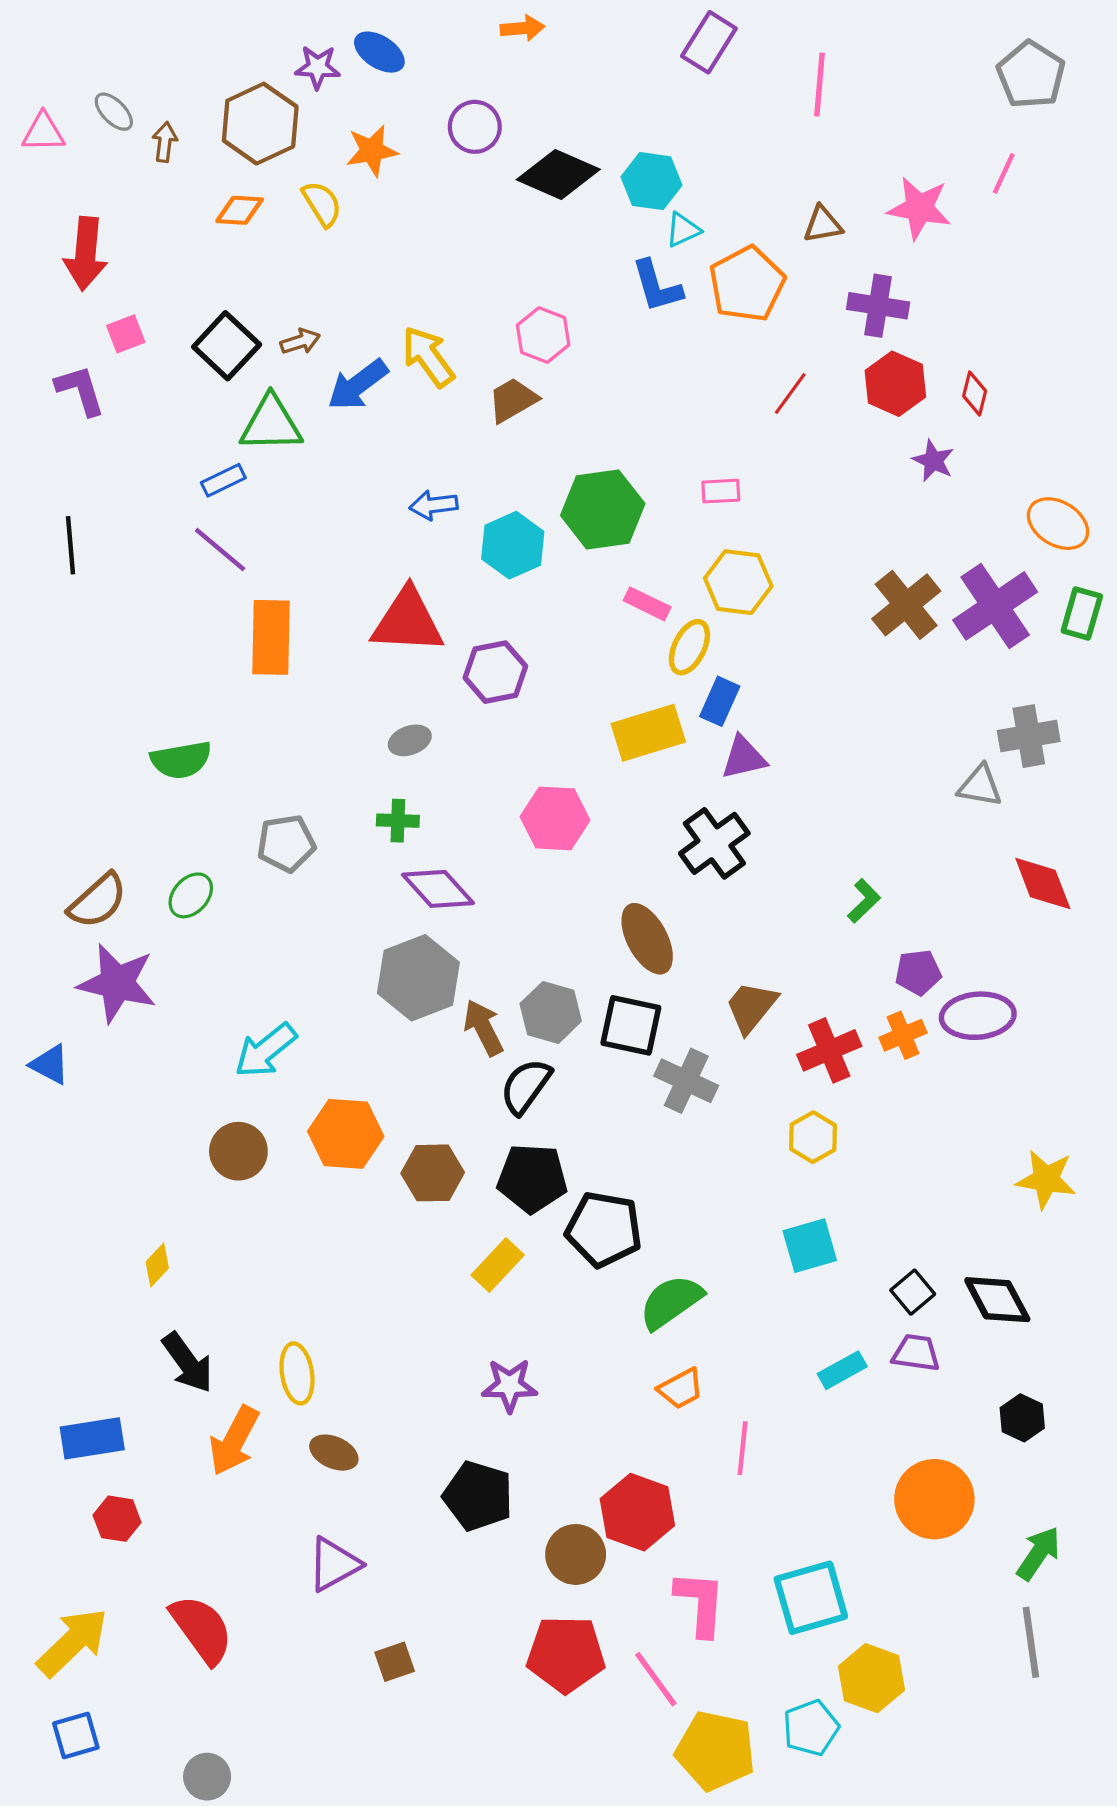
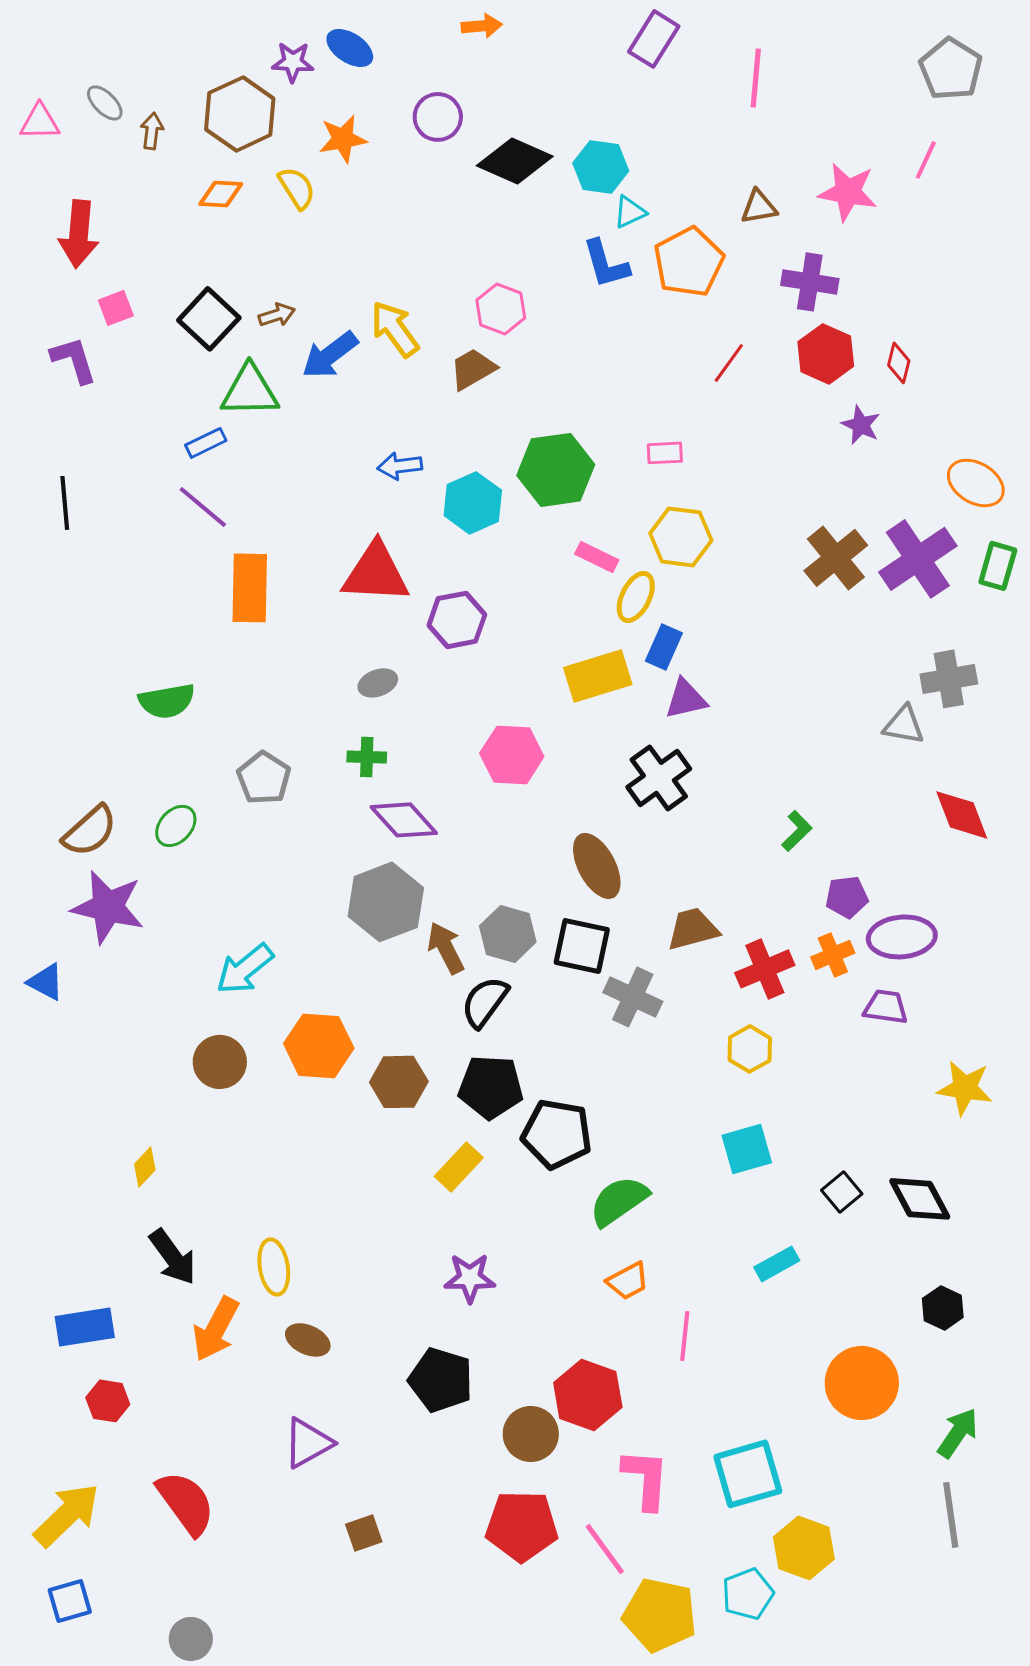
gray pentagon: (286, 843) -> (264, 778), turned -30
brown trapezoid: (751, 1007) -> (693, 929), turned 36
purple trapezoid: (916, 1353) -> (886, 1007), moved

